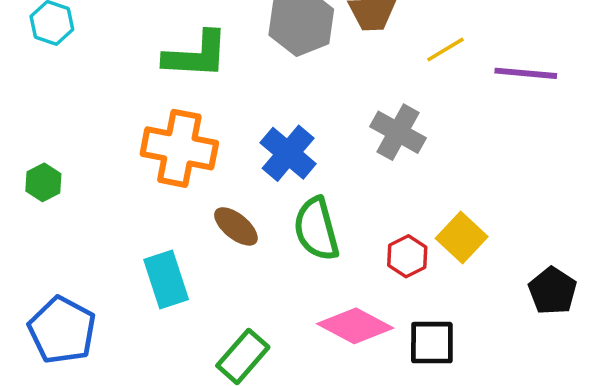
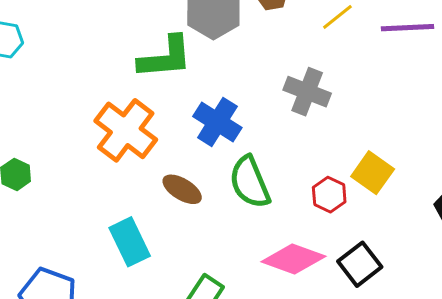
green L-shape: (196, 55) -> (165, 57), moved
orange cross: (179, 148) -> (126, 130), turned 34
black square: (432, 343) -> (360, 264), turned -30

